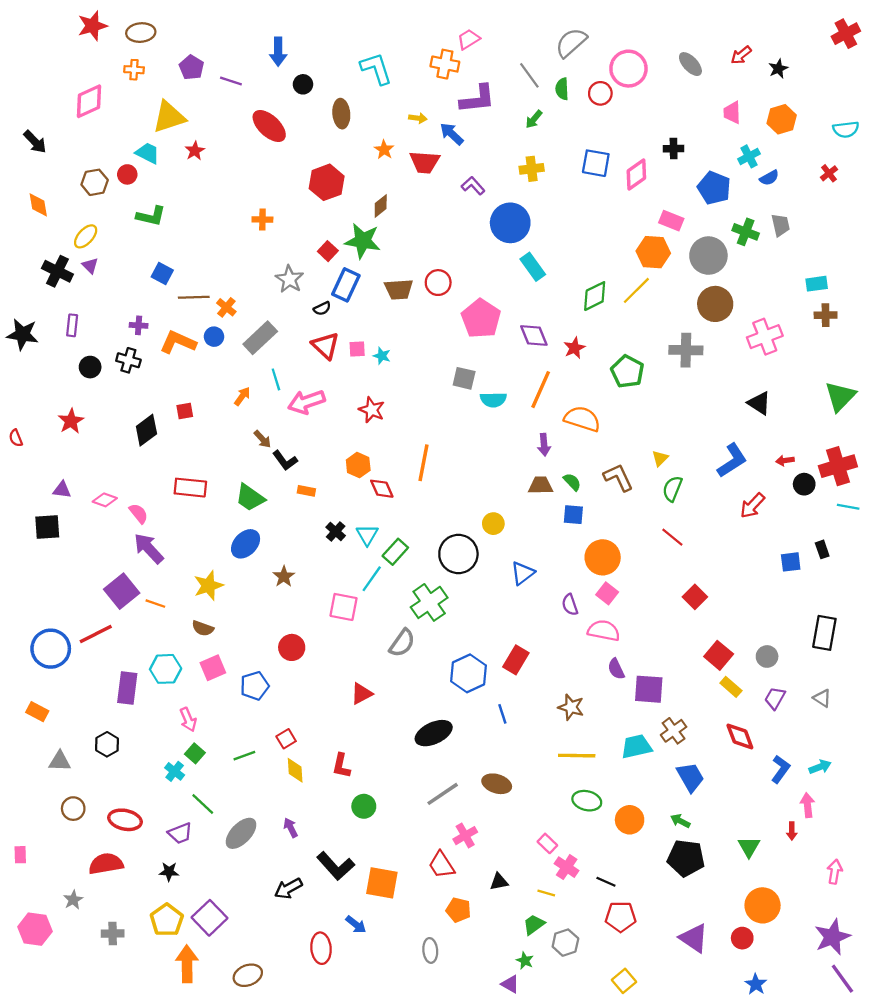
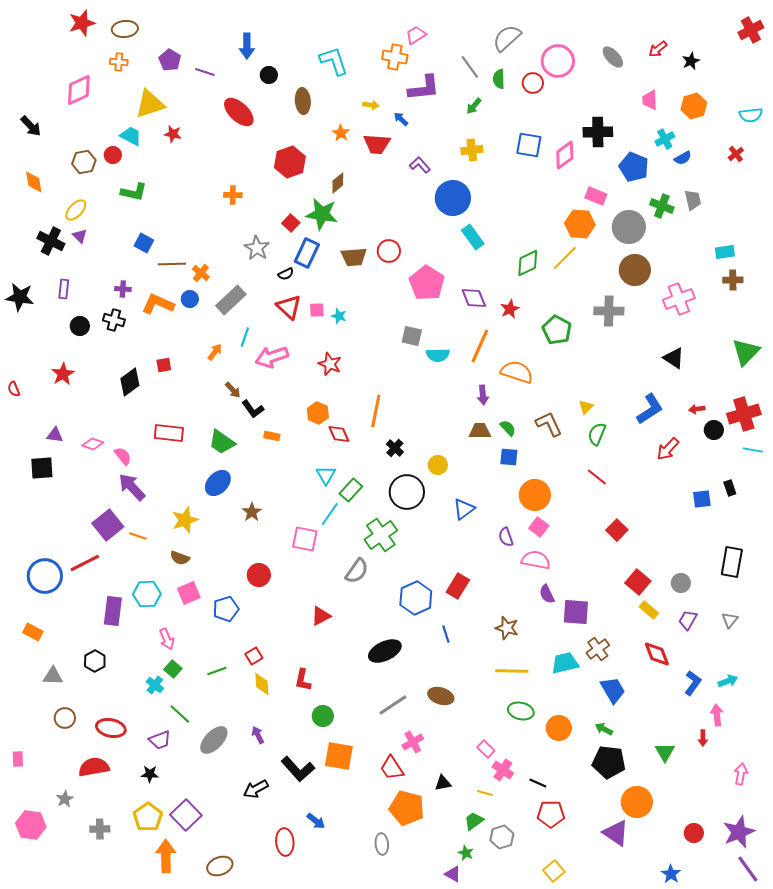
blue arrow: (452, 134) -> (401, 119), size x0.7
black cross: (674, 149) -> (598, 132), size x1.6
red star: (195, 151) -> (173, 134), turned -30
cyan line: (276, 379) -> (245, 337), turned 36
black cross: (336, 531) -> (395, 448), moved
gray triangle: (822, 698) -> (730, 620), turned 36
orange square: (382, 883) -> (339, 756), moved
orange circle: (763, 905) -> (637, 802), moved
orange pentagon: (458, 910) -> (407, 808), size x1.6
red circle: (742, 938) -> (694, 833), moved

